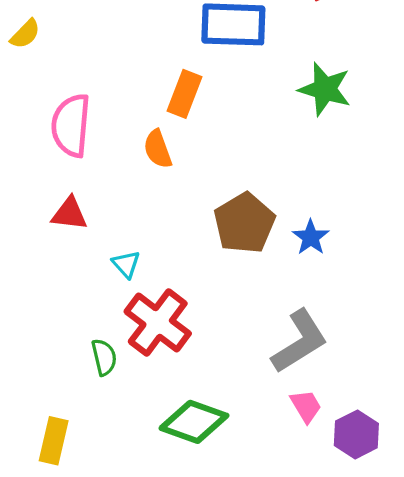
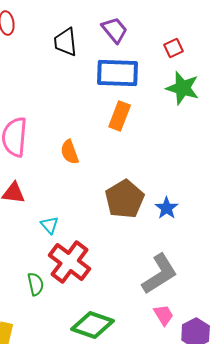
green star: (325, 89) -> (183, 88), moved
orange rectangle: (184, 94) -> (120, 116), moved

